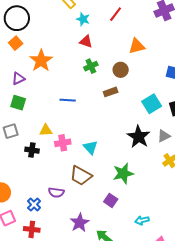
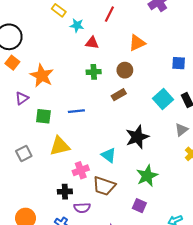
red triangle: (86, 42) -> (92, 43), moved
green cross: (91, 66) -> (94, 72), turned 32
green square: (18, 103) -> (43, 116), moved
yellow triangle: (46, 130) -> (60, 146), size x1.5
black star: (139, 137) -> (137, 137), moved, turned 30
pink cross: (63, 143) -> (81, 170), moved
black cross: (32, 150) -> (65, 192), moved

